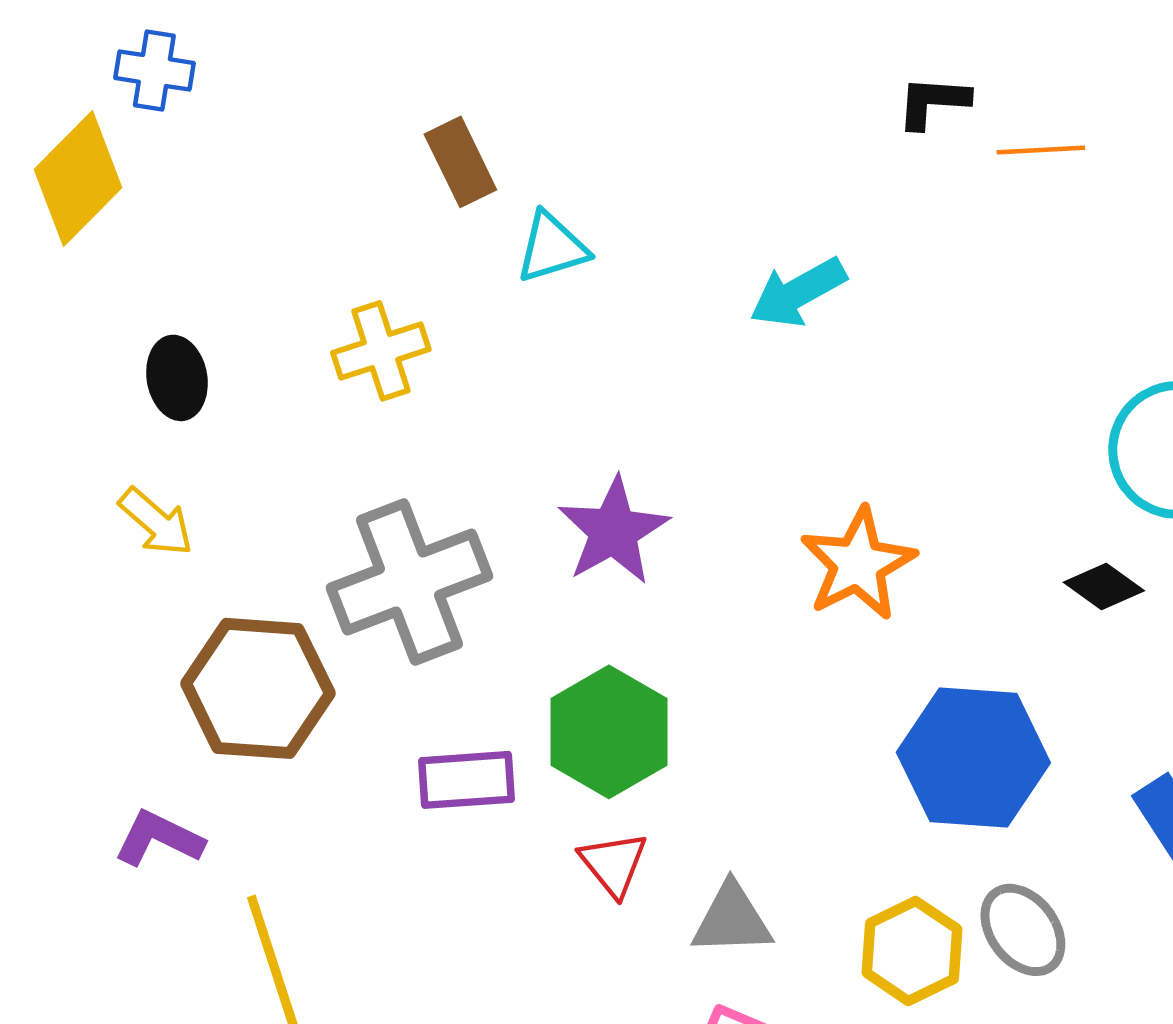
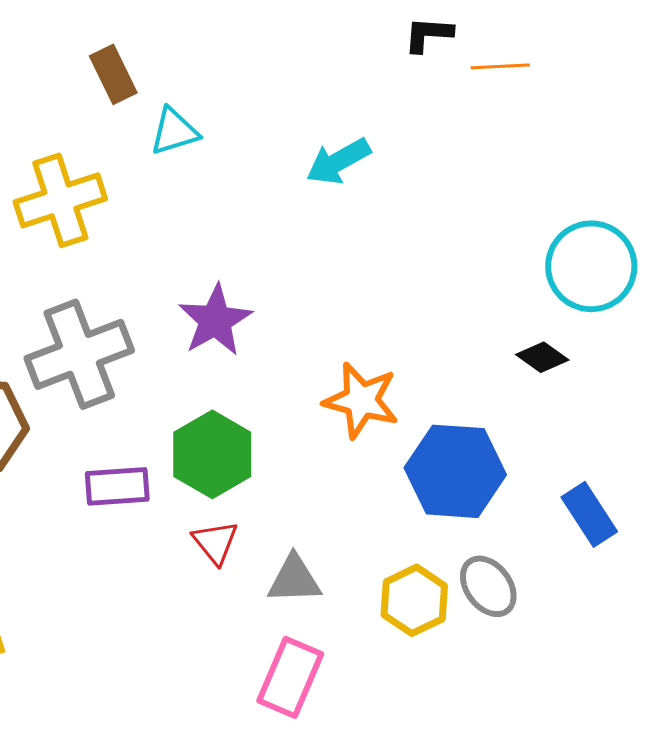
yellow cross: (381, 351) -> (60, 200), size x1.4
orange star: (858, 564) -> (361, 400), moved, turned -30

